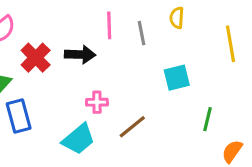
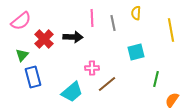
pink cross: (97, 102) -> (92, 68), moved

